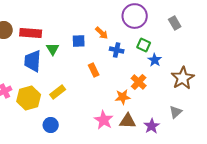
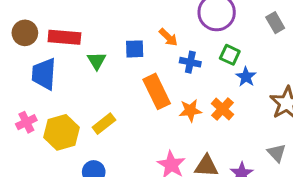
blue trapezoid: (33, 61) -> (44, 74), moved
orange rectangle: (94, 70) -> (157, 91), size x1.6
orange star: (123, 97) -> (190, 110), moved
gray triangle: (176, 112) -> (277, 153), turned -32

